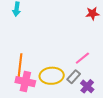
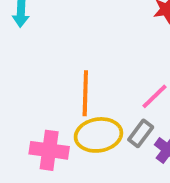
orange line: (20, 65) -> (85, 93), moved

